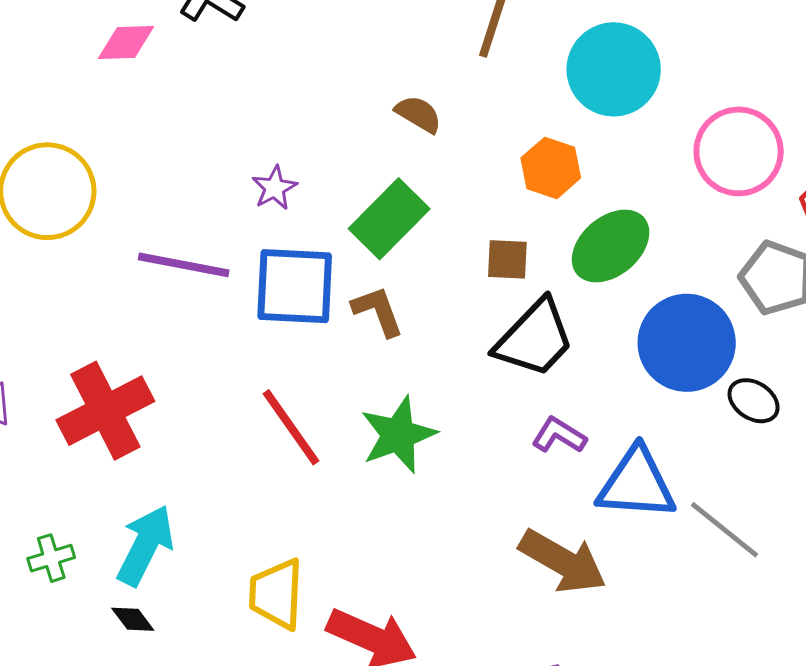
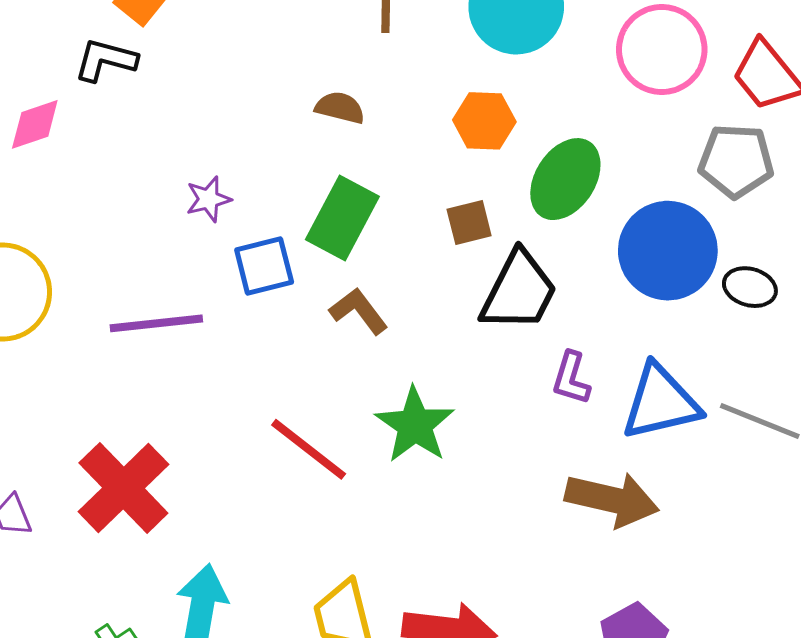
purple star: (274, 188) -> (208, 199), moved, turned 30
blue square: (295, 286) -> (264, 266), moved, size x0.7
purple L-shape: (559, 435) -> (571, 378), turned -88

